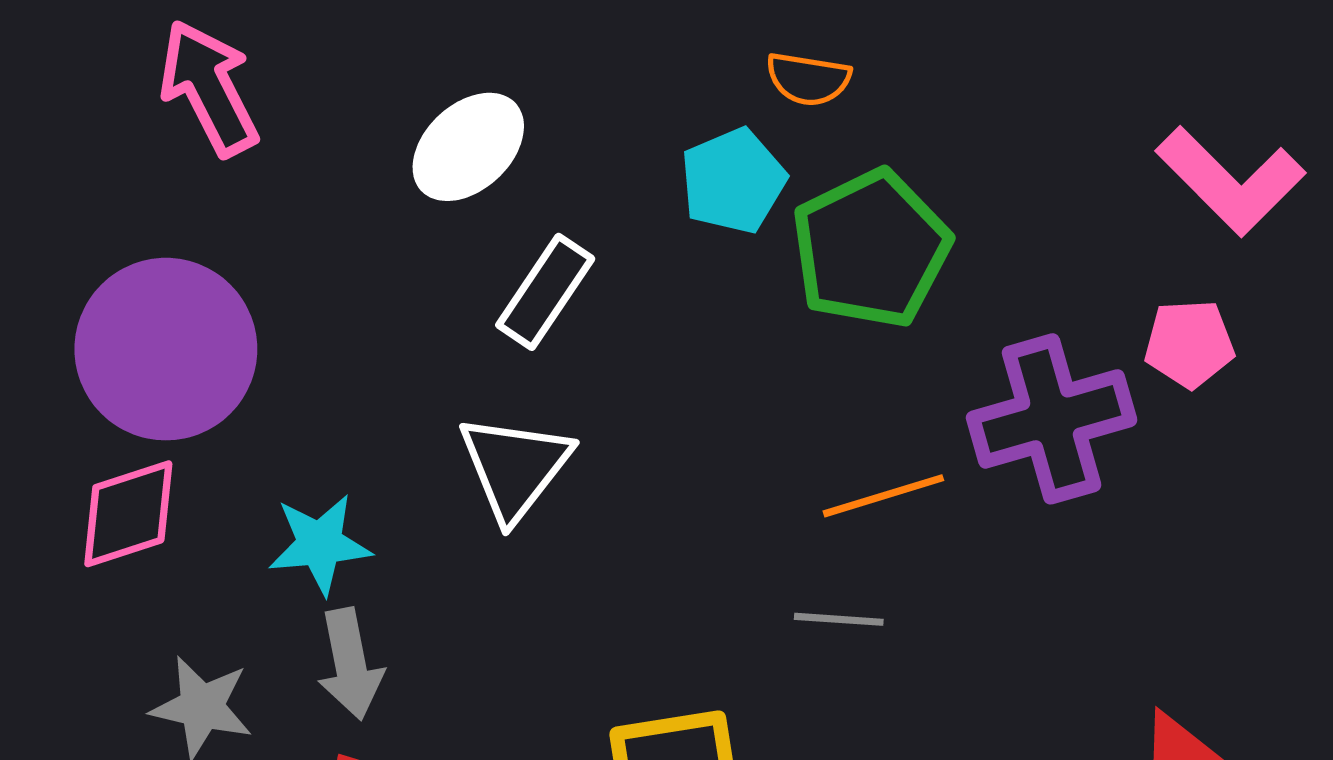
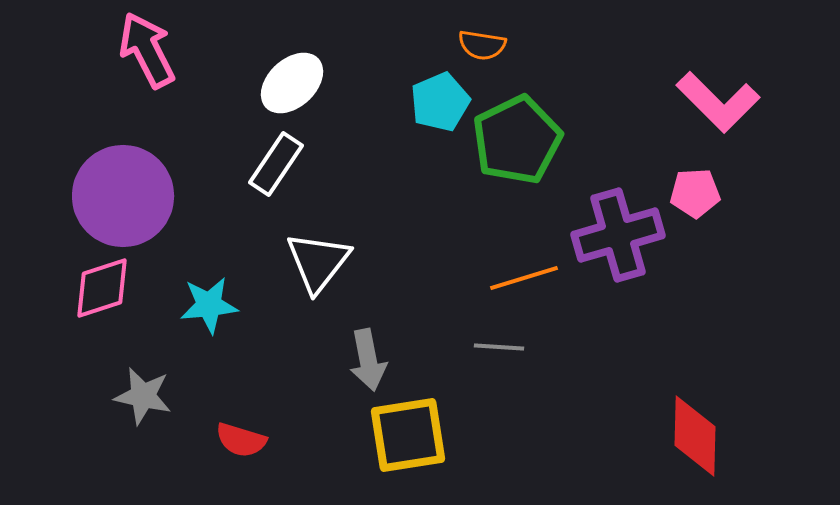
white rectangle: (545, 292) -> (276, 164), moved
gray arrow: (350, 664) -> (368, 360), moved

